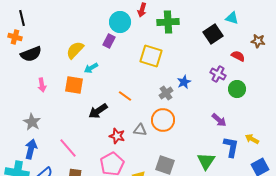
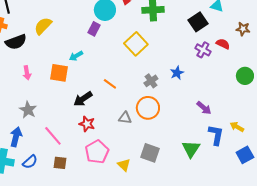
yellow semicircle: (75, 50) -> (43, 26), moved
yellow square: (151, 56) -> (136, 44), turned 30
purple cross: (218, 74) -> (203, 50), moved
blue star: (184, 82) -> (177, 73), moved
green circle: (237, 89) -> (245, 76), moved
gray star: (32, 122) -> (28, 110), moved
red star: (117, 136) -> (87, 124), moved

